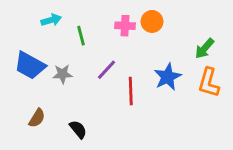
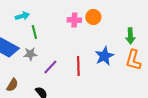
green line: (81, 36) -> (34, 32), moved
green arrow: (205, 48) -> (130, 36), turned -42
purple line: (107, 70) -> (50, 67), moved

